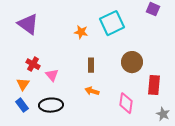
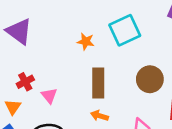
red cross: (33, 64) -> (25, 82), turned 32
brown rectangle: (91, 65) -> (98, 83), size x1.6

